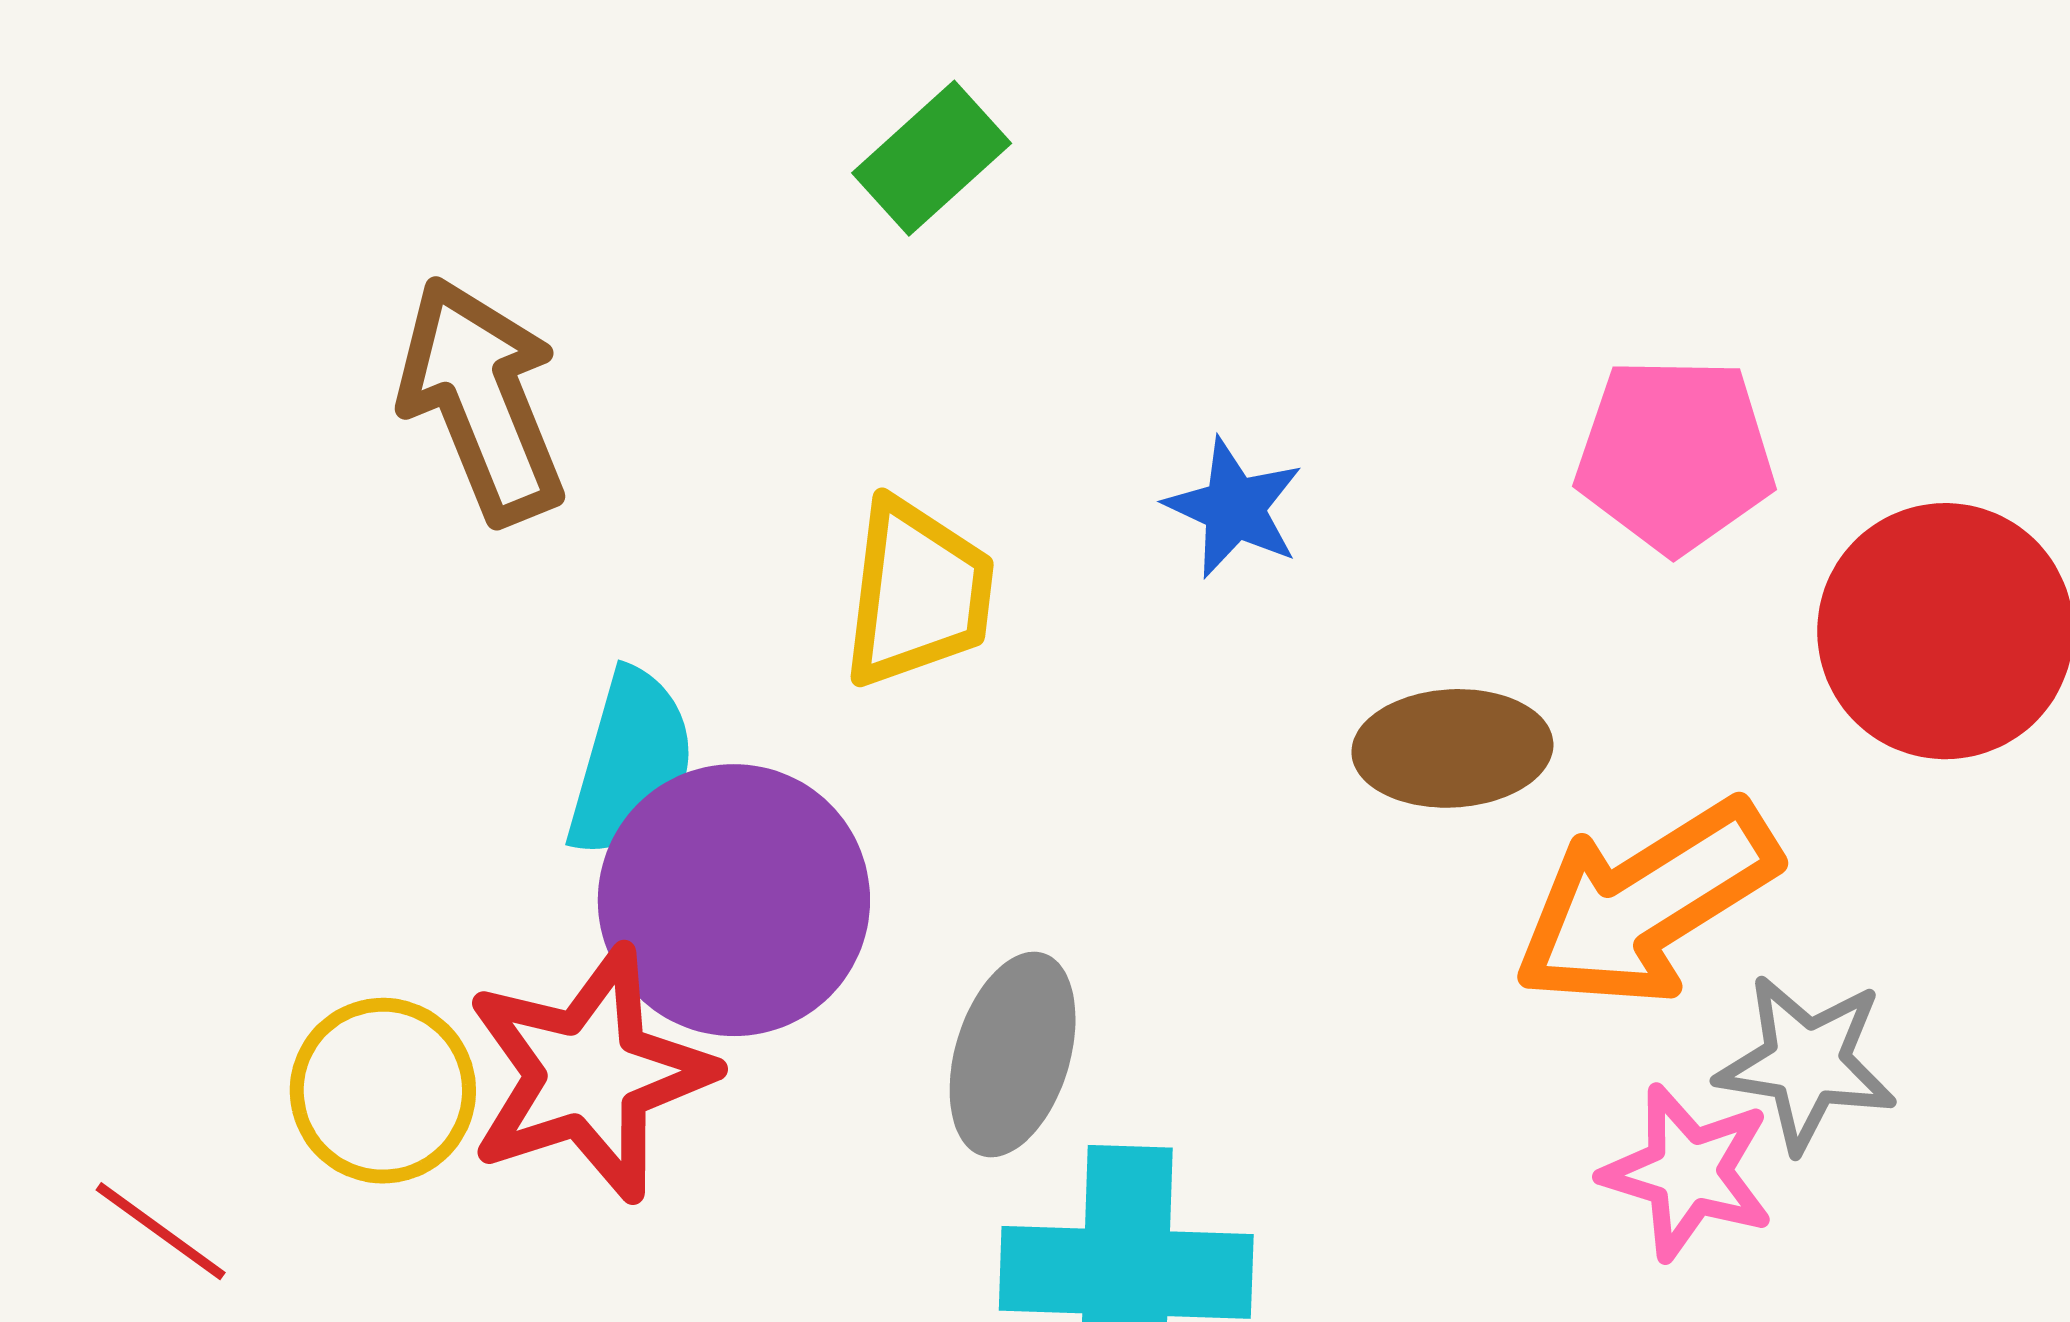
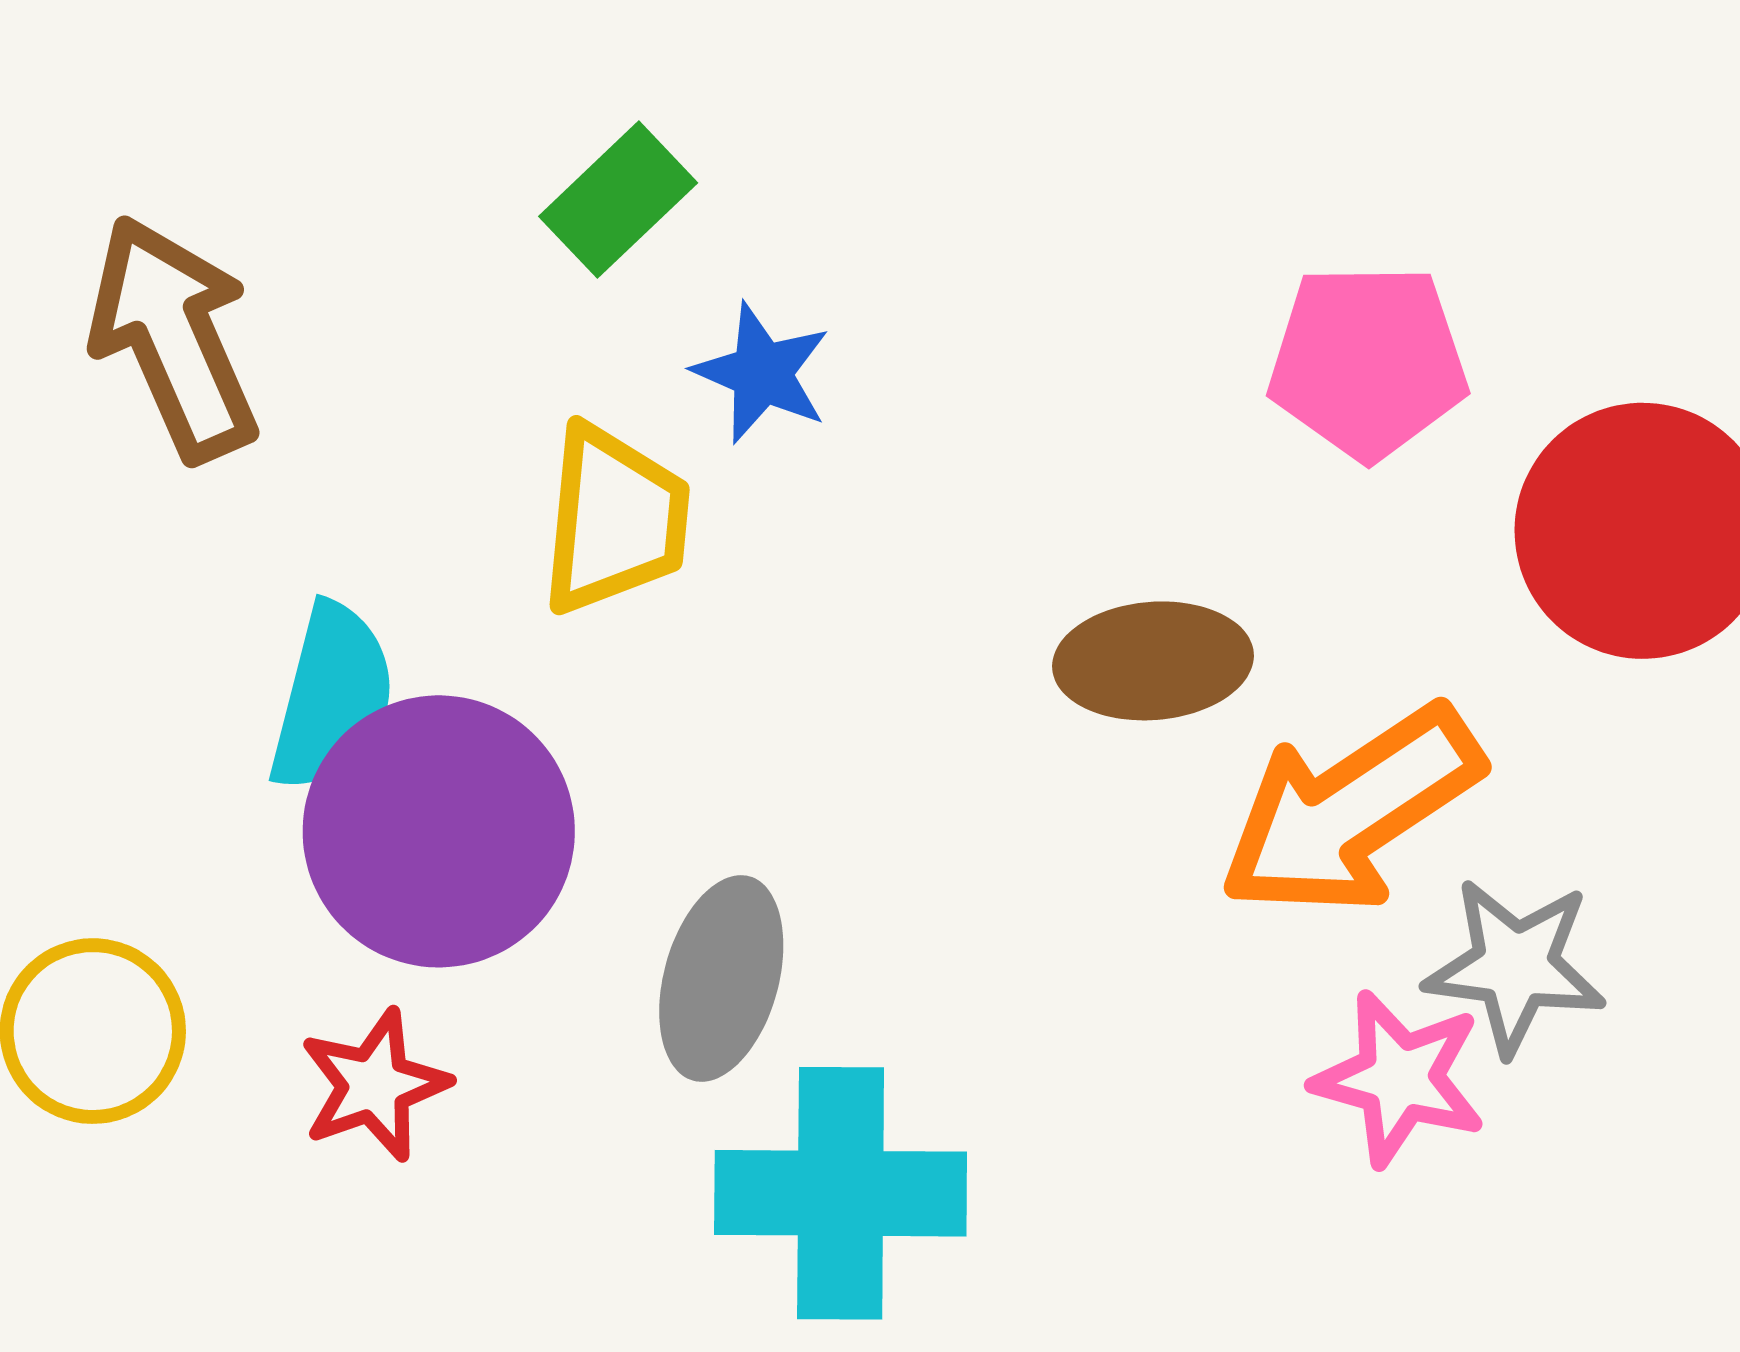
green rectangle: (932, 158) -> (618, 200), moved
blue star: (1234, 508) -> (762, 373), moved
red star: (589, 1074) -> (374, 1085), moved, size x0.6

